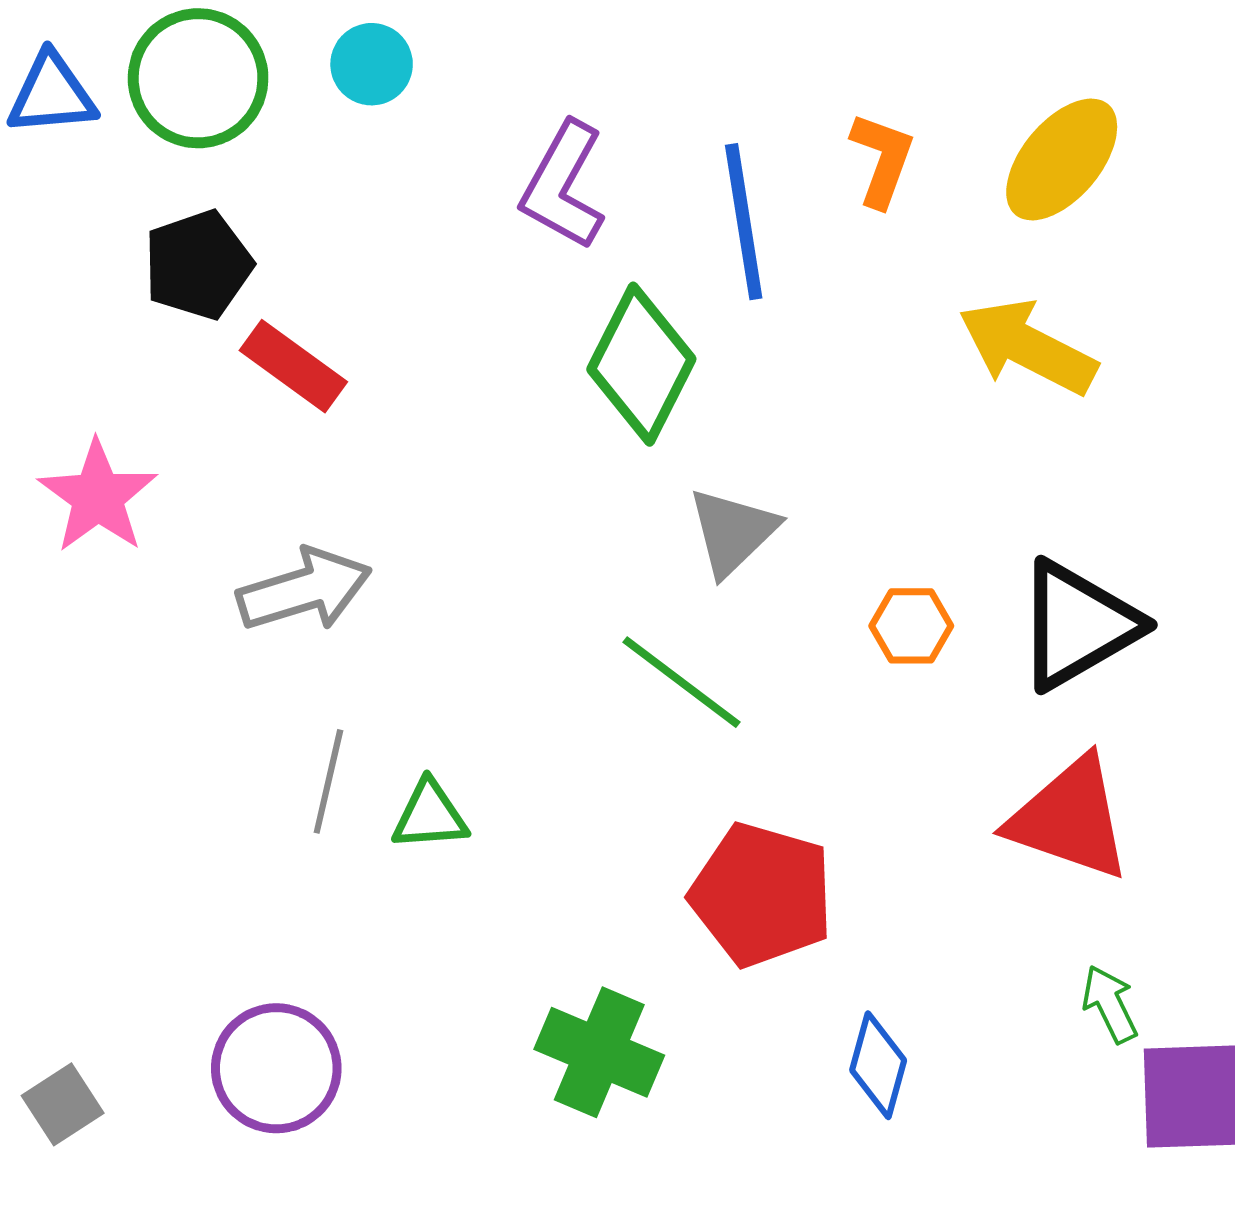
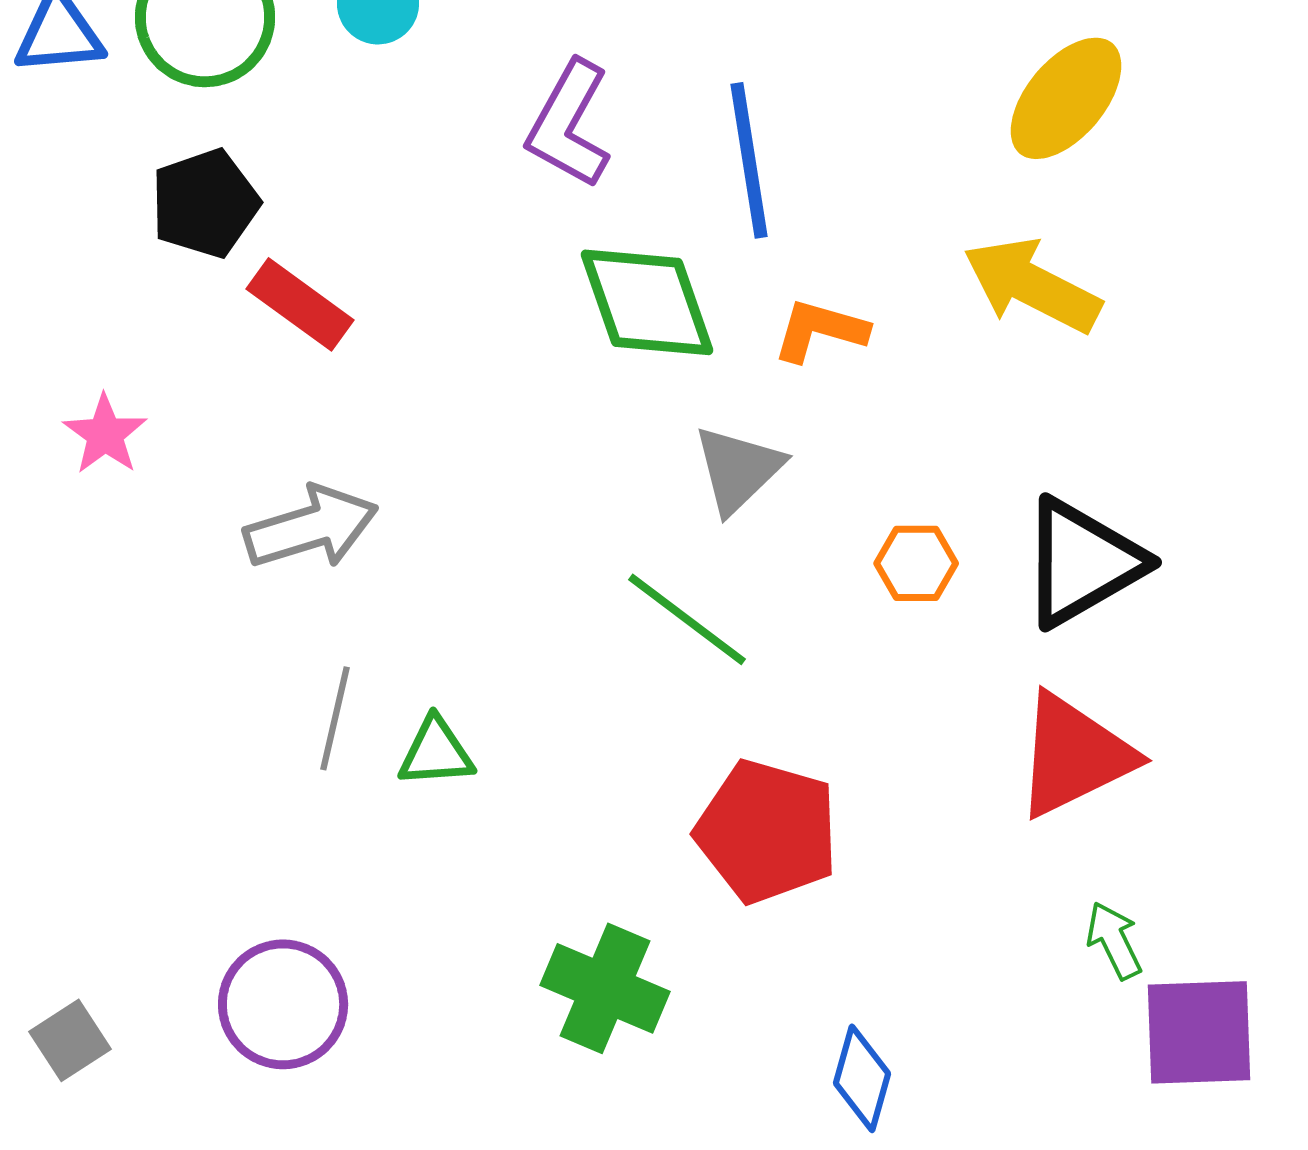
orange L-shape: (882, 159) -> (820, 330), moved, turned -94
green diamond: (641, 364) -> (647, 302), turned -46
pink star: (98, 497) -> (105, 434), size x0.7
red triangle: (1070, 819) -> (1074, 755), turned -45
blue diamond: (878, 1065) -> (862, 1078), moved

